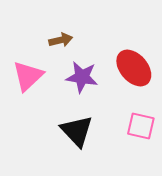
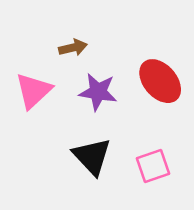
pink square: (141, 126) -> (153, 166), moved, turned -32

